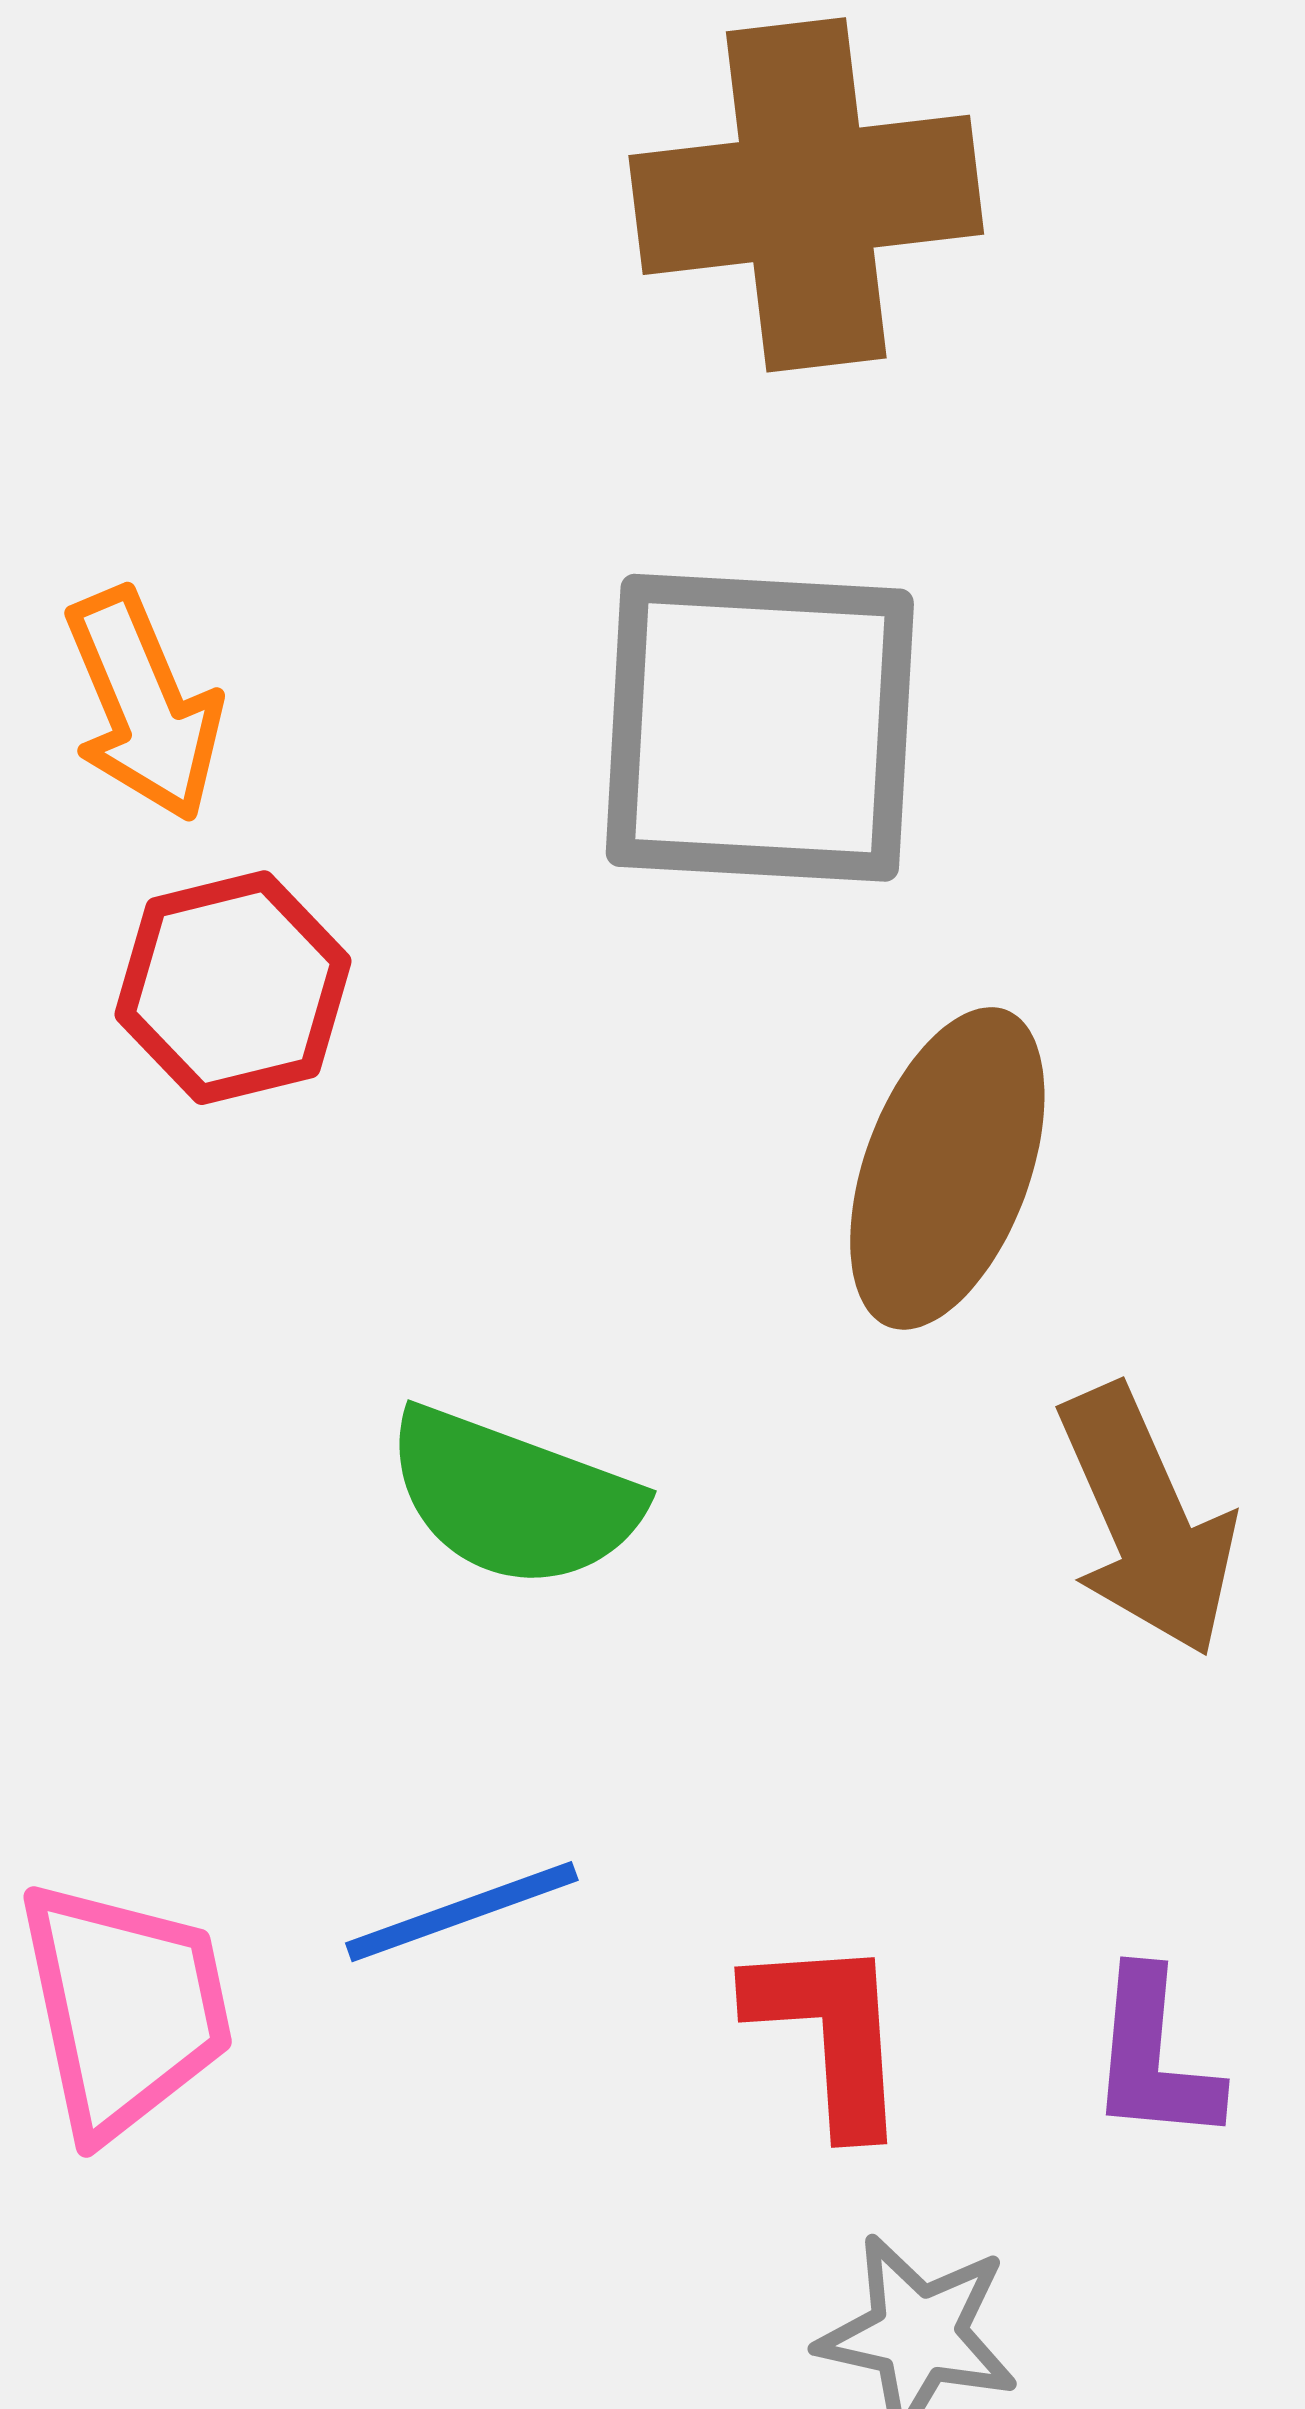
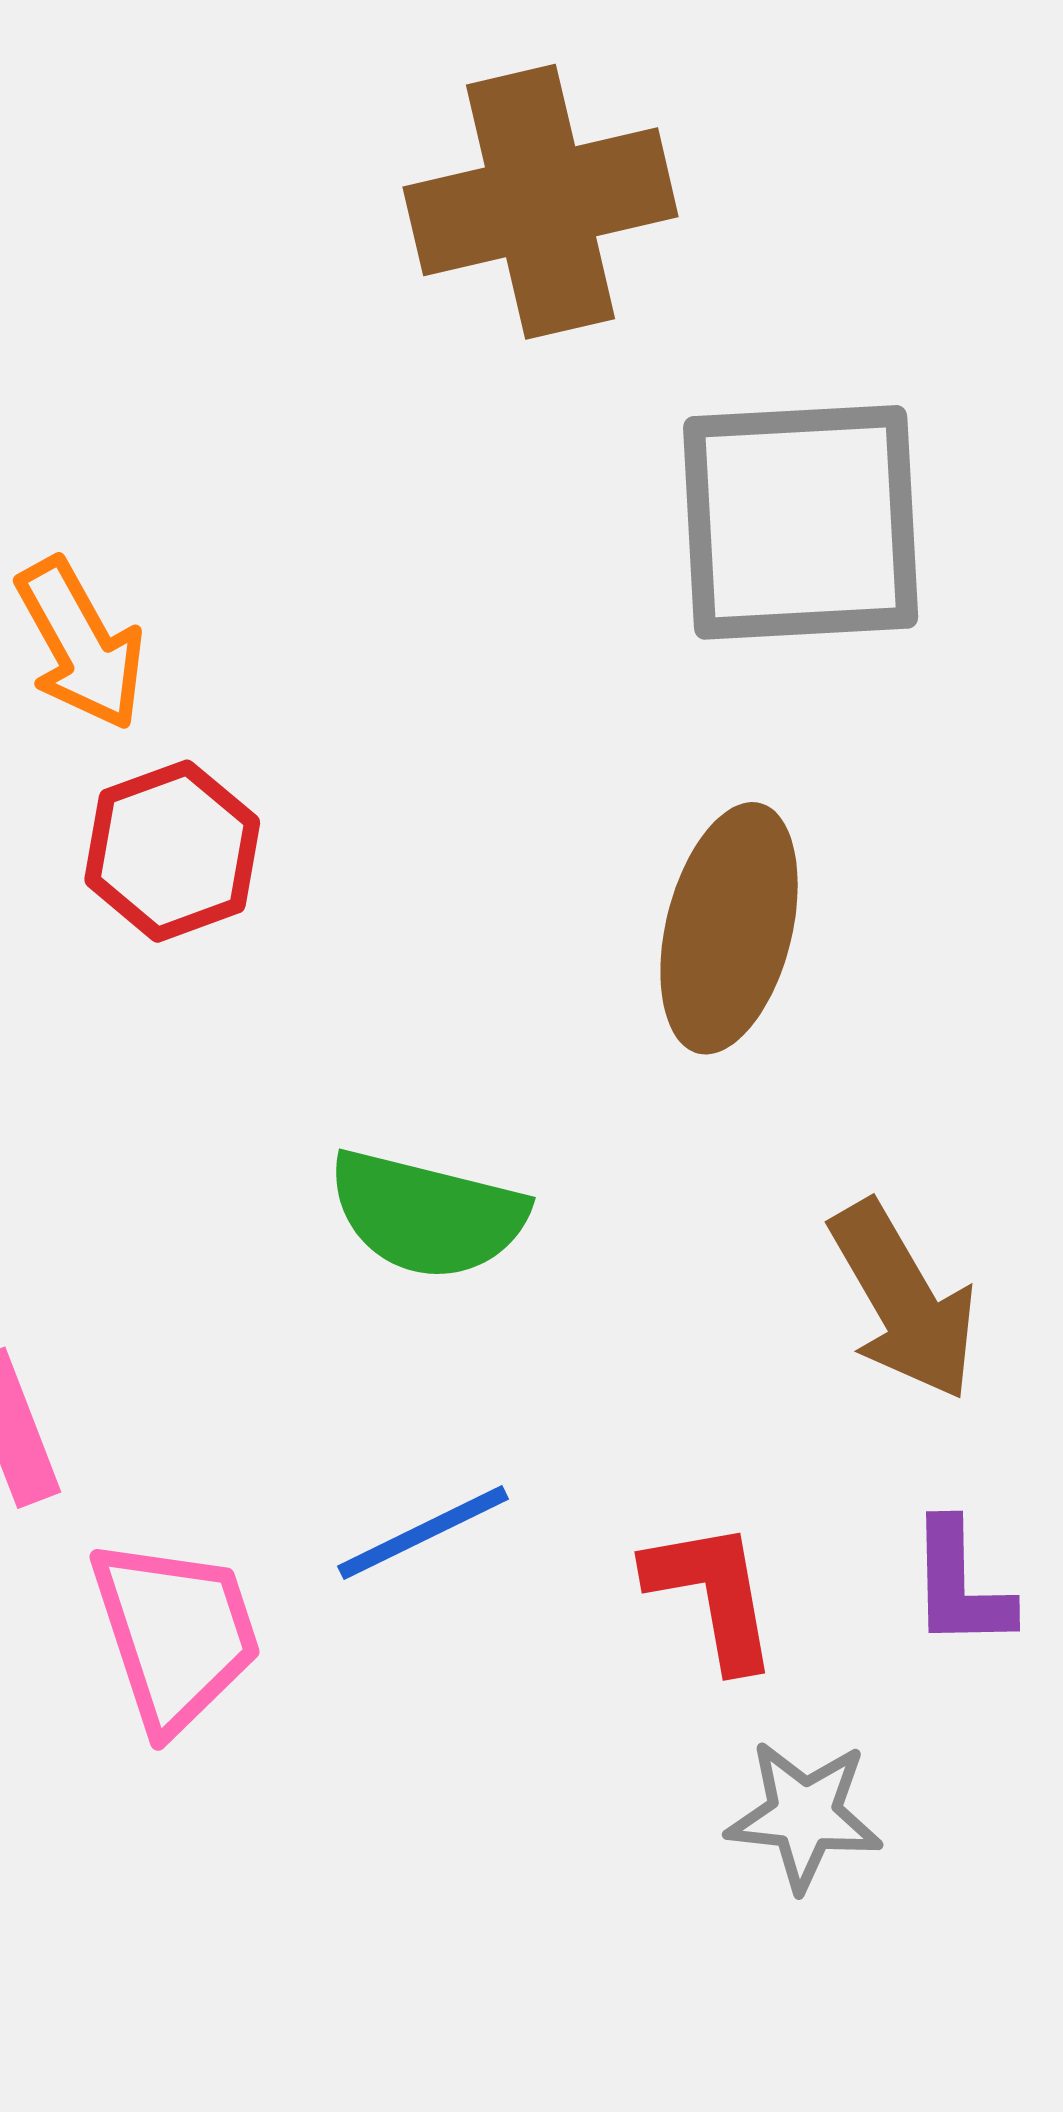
gray square: (760, 728) -> (801, 522), moved
brown arrow: (1147, 1521) -> (903, 1301), moved

